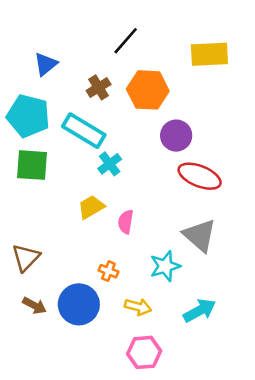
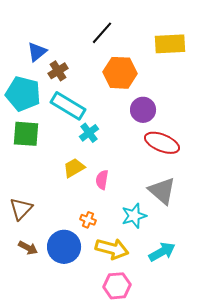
brown cross: (99, 87) -> (58, 71), moved
yellow arrow: (138, 307) -> (112, 249), size x1.5

